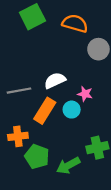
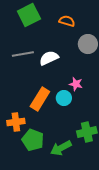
orange semicircle: (75, 23) -> (67, 21), size x0.7
white semicircle: (55, 80) -> (49, 58), moved
gray line: (19, 91) -> (23, 54), moved

